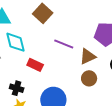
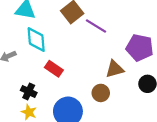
purple line: (64, 44) -> (96, 26), moved
brown circle: (89, 78) -> (101, 93), moved

